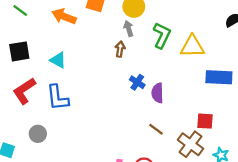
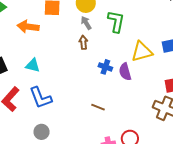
yellow triangle: (192, 46) -> (142, 52), moved
brown line: (156, 129) -> (98, 107), moved
gray circle: (38, 134) -> (42, 132), moved

